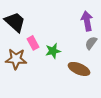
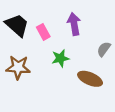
purple arrow: (87, 21) -> (74, 24), moved
pink rectangle: (33, 43) -> (43, 32), moved

